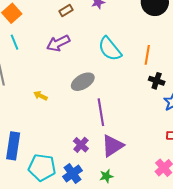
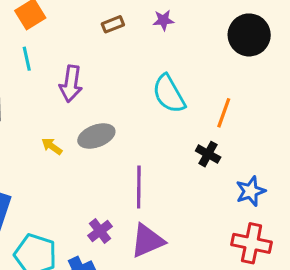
purple arrow: (58, 43) -> (71, 84), moved, turned -65
black cross: (157, 81) -> (208, 154), moved
gray ellipse: (83, 82) -> (96, 136), moved

